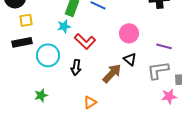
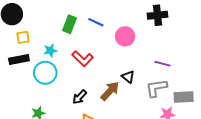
cyan star: (64, 26) -> (50, 51), moved
pink circle: (129, 33) -> (125, 36), moved
black arrow: (76, 67) -> (80, 97), moved, turned 35

